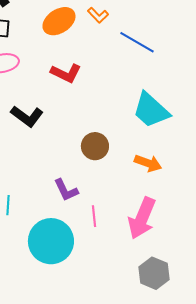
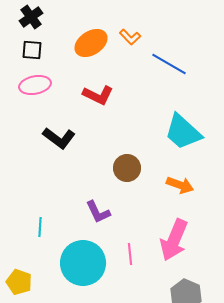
pink line: (94, 216) -> (130, 254), moved

